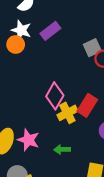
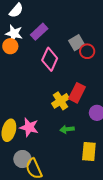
pink diamond: (55, 96) -> (50, 59), moved
green arrow: (62, 150) -> (67, 129), moved

